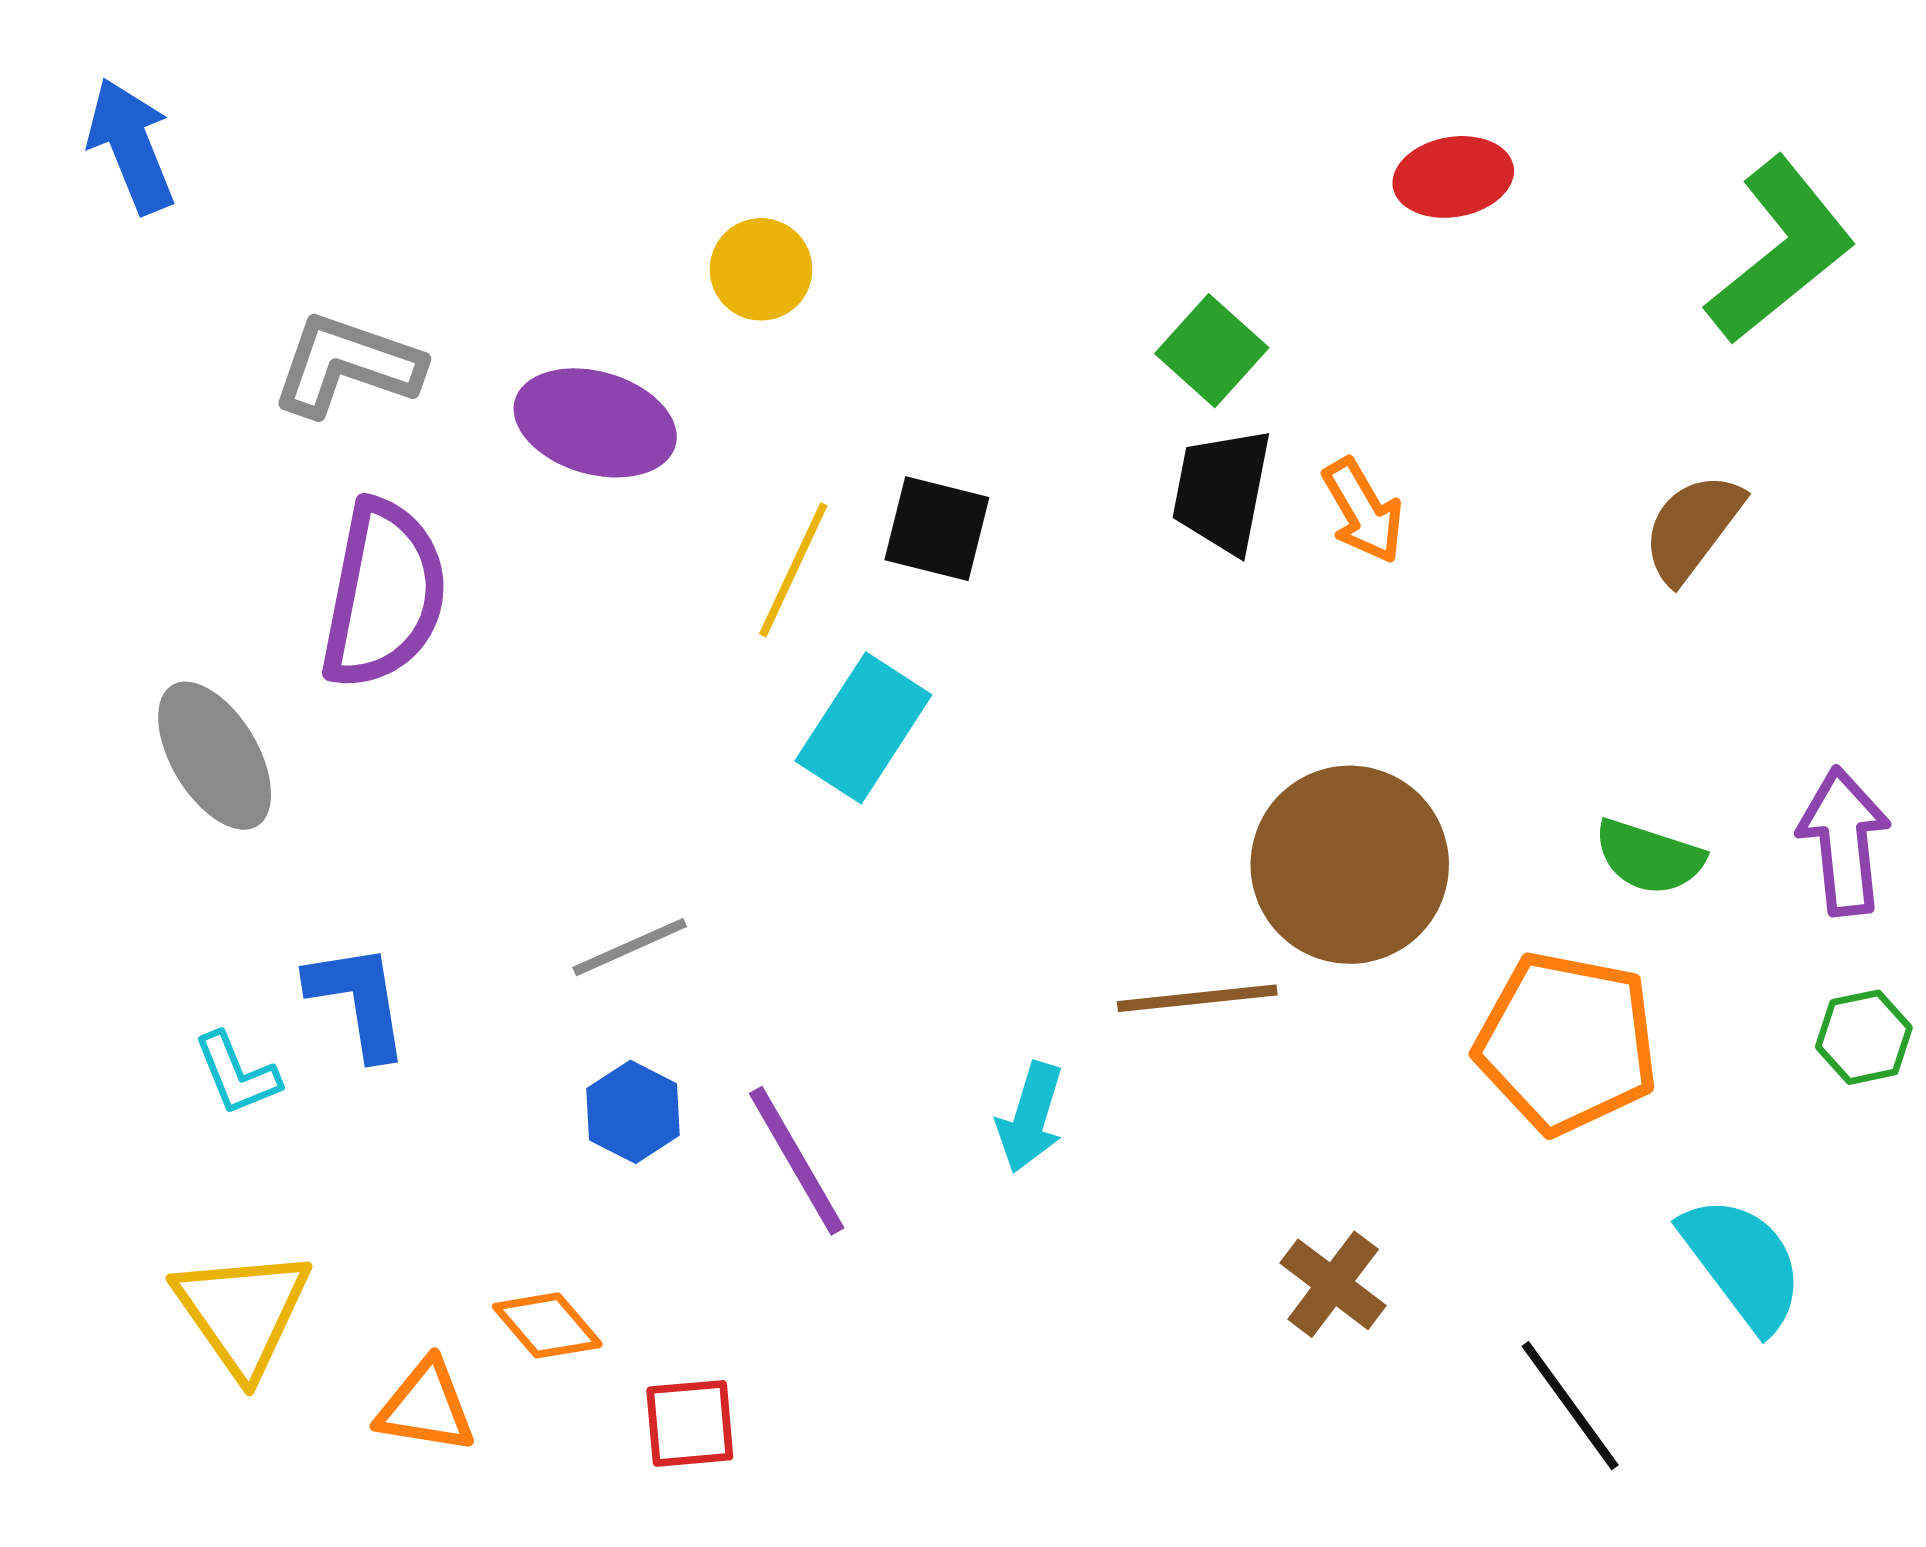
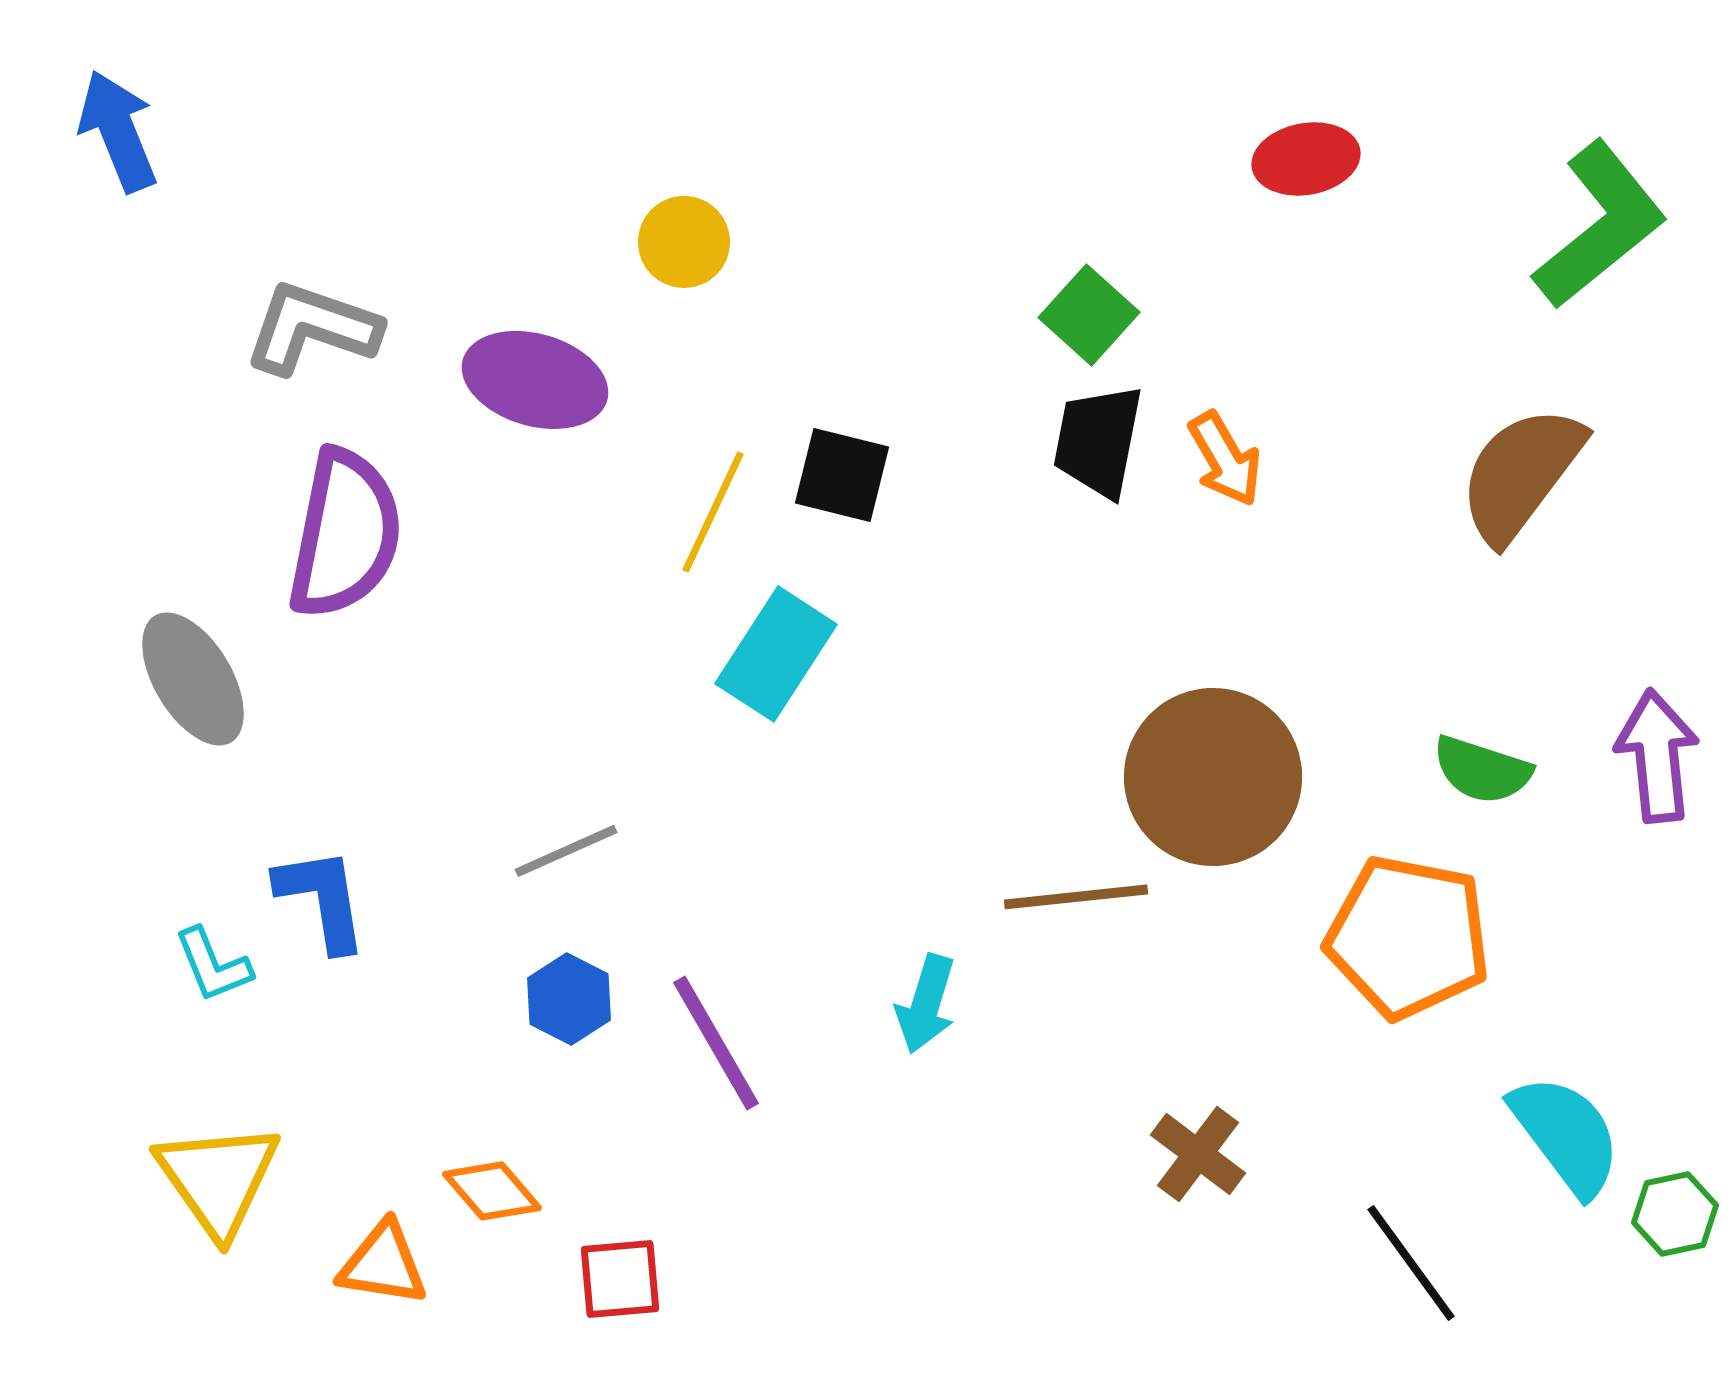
brown semicircle: (1693, 528) -> (1521, 474), size x1.4
green hexagon: (1864, 1037) -> (1675, 1214), moved

